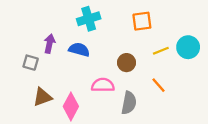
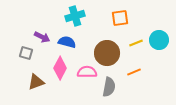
purple arrow: (50, 44) -> (42, 37), turned 105
brown circle: (127, 63) -> (107, 53), size x1.6
orange line: (158, 85) -> (134, 72), turned -72
pink diamond: (71, 106) -> (60, 68), moved

